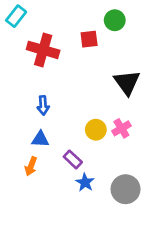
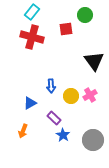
cyan rectangle: (16, 16) -> (32, 12), moved
blue arrow: (43, 105) -> (51, 86), moved
blue triangle: (40, 139) -> (30, 103), turned -32
orange arrow: (31, 166) -> (23, 131), moved

